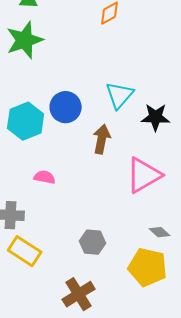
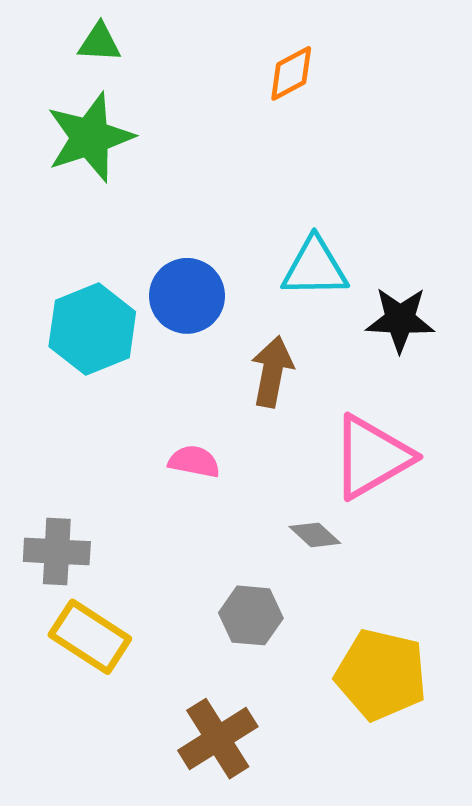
cyan triangle: (120, 95) -> (315, 267), turned 48
pink semicircle: (45, 177) -> (194, 462), moved
gray diamond: (160, 232) -> (315, 535), moved

